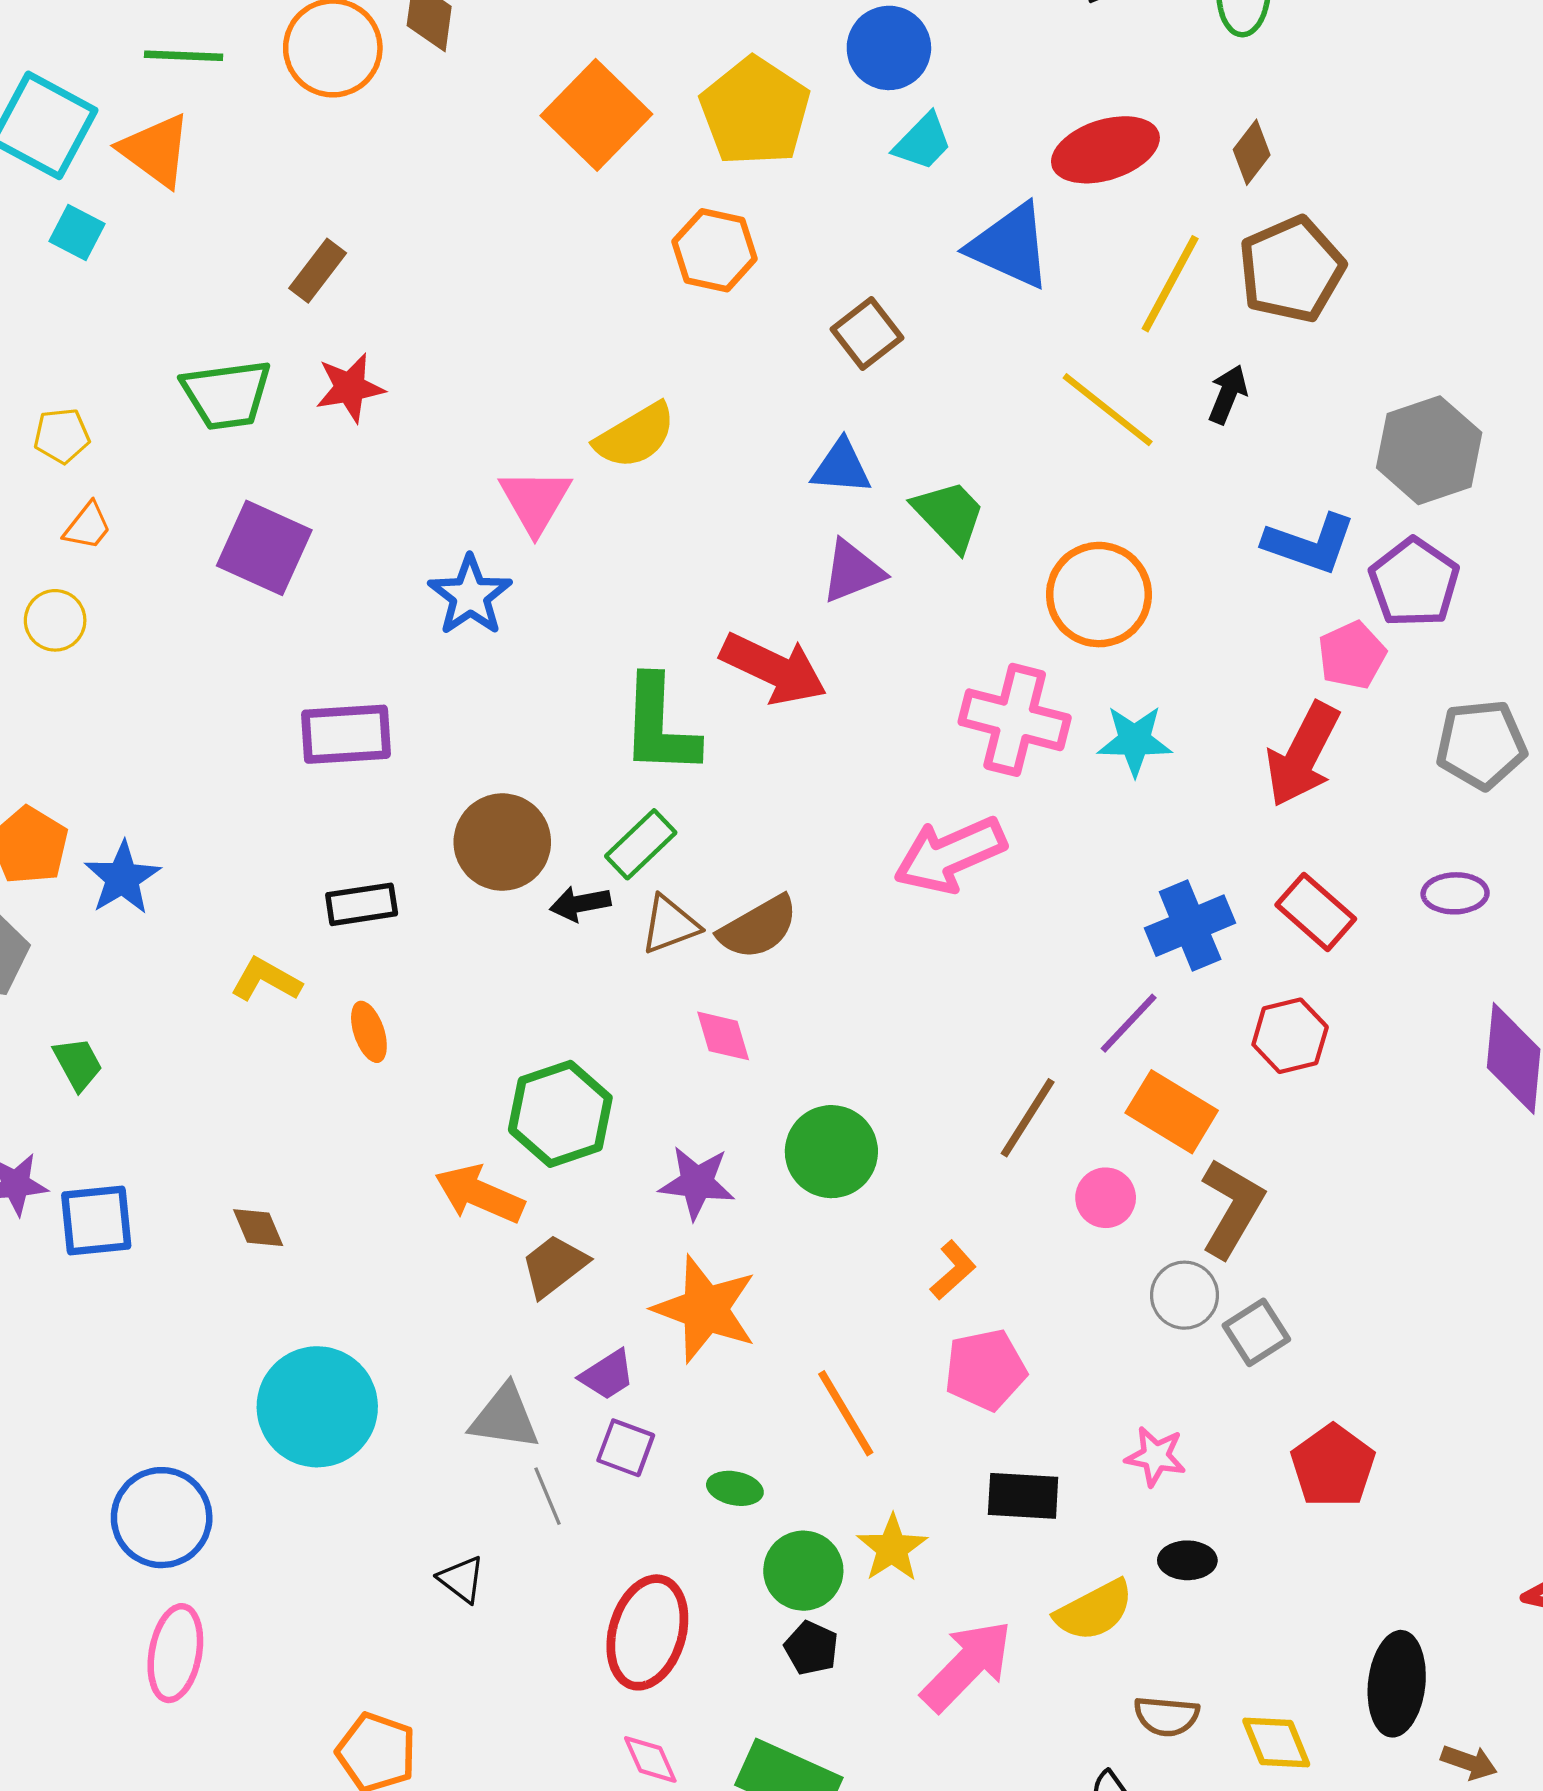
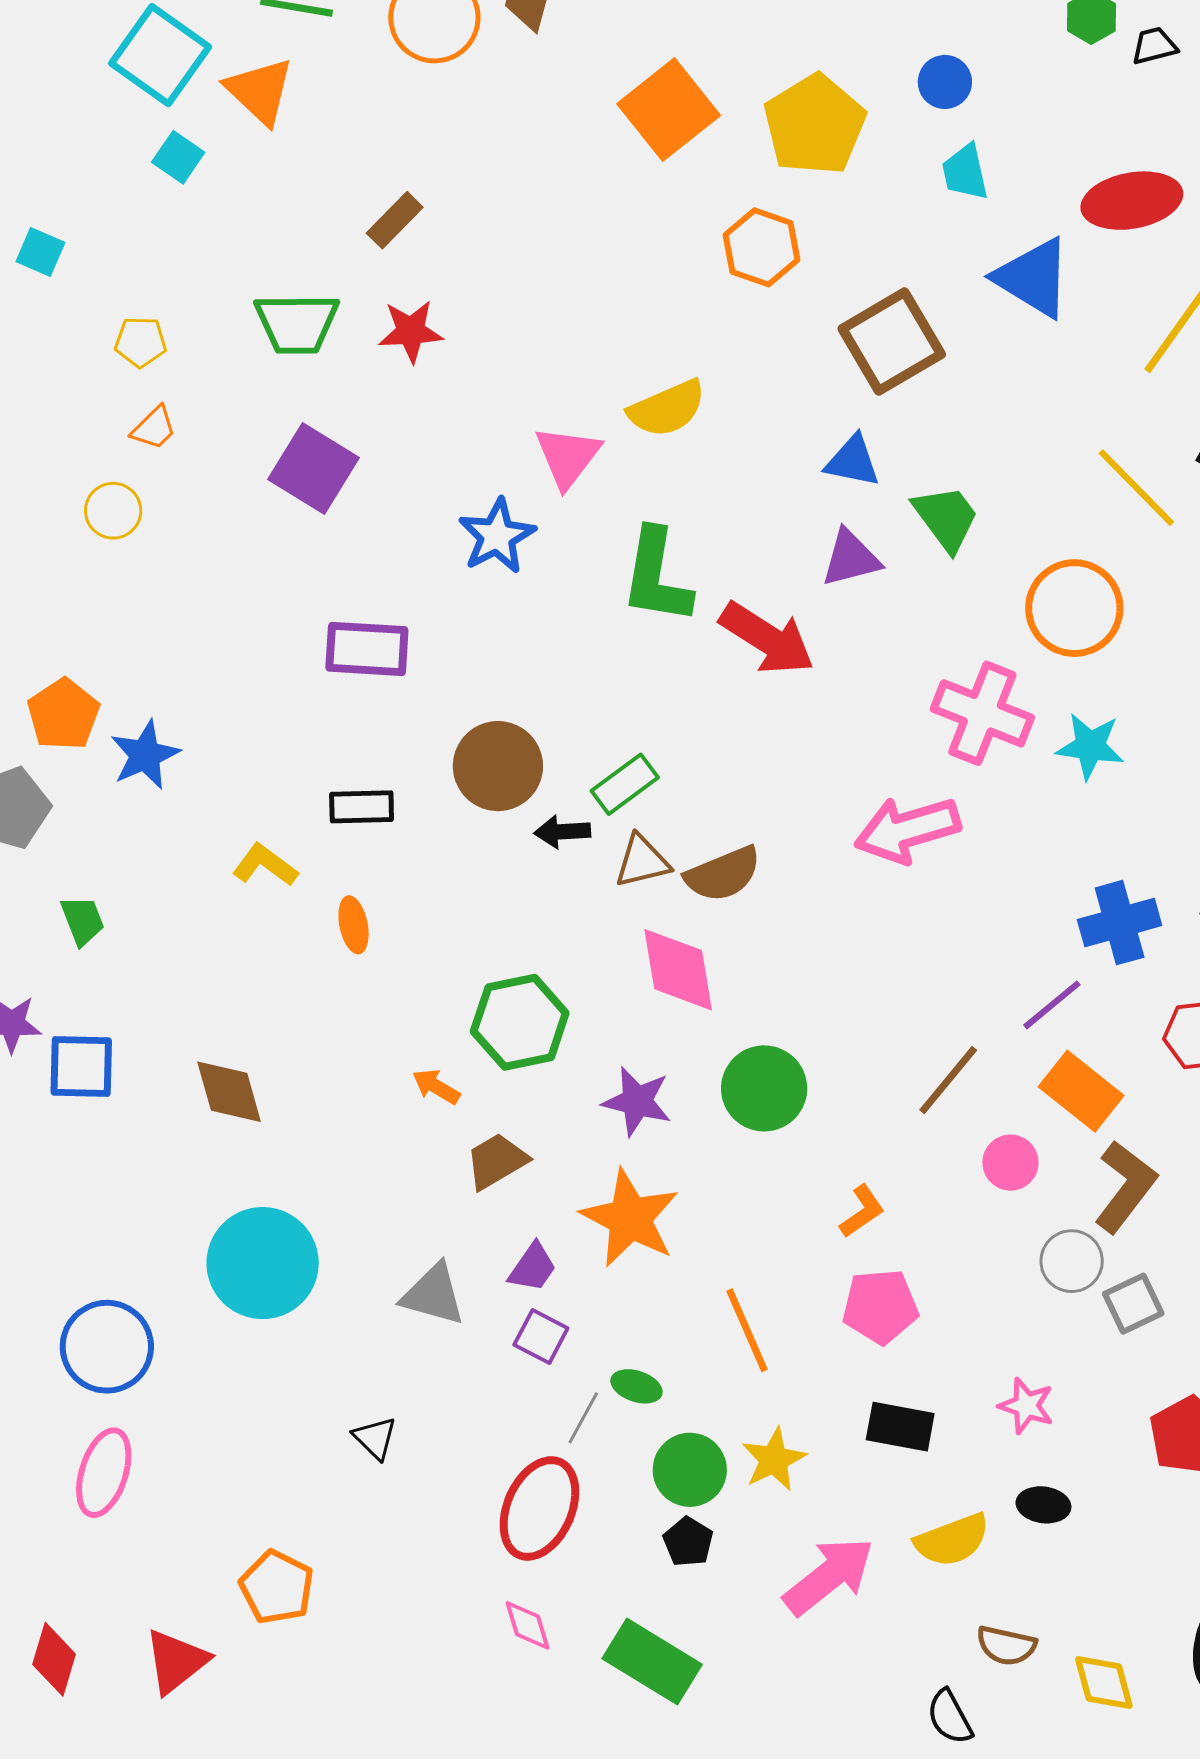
blue circle: (889, 48) -> (945, 82), size x0.7
cyan trapezoid: (923, 142) -> (965, 172), turned 116
brown square: (867, 333) -> (892, 342), size x1.6
yellow line: (1108, 410) -> (1136, 488), moved
green L-shape: (659, 726) -> (657, 576), moved
pink diamond: (723, 1036) -> (678, 970), size x1.6
orange arrow: (479, 1194) -> (436, 1087), size x0.6
brown diamond: (258, 1228) -> (229, 1092), size x1.5
purple trapezoid: (607, 1375) -> (533, 1267), turned -30
gray line: (548, 1496) -> (583, 1418), moved, turned 44

